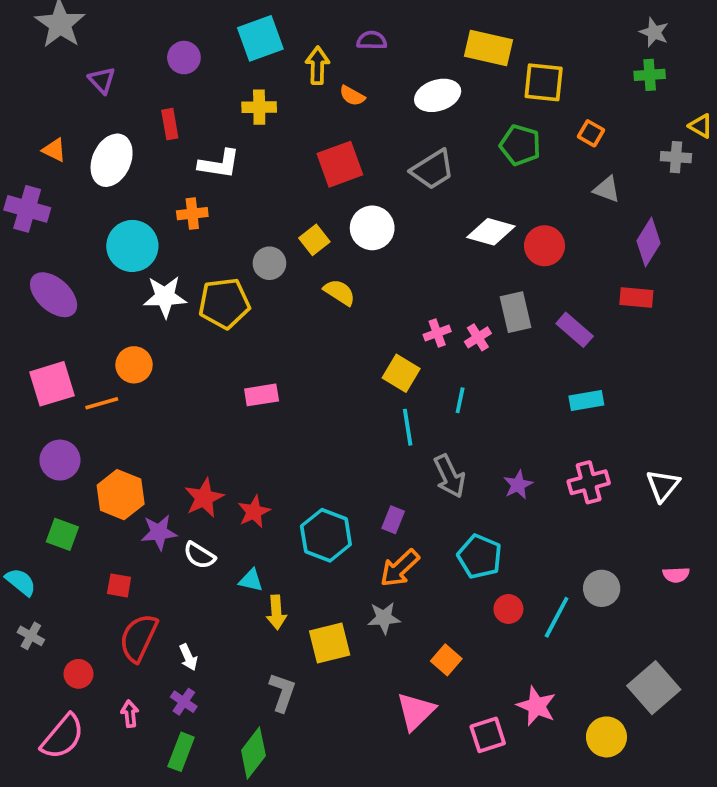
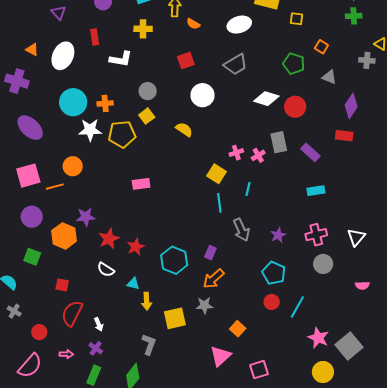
yellow square: (544, 82) -> (297, 19), size x0.6
green pentagon: (520, 145) -> (294, 64), moved
red square: (340, 164) -> (186, 61), size x0.7
orange cross: (192, 214) -> (105, 103), moved
yellow square: (314, 240) -> (147, 116), moved
gray circle: (269, 263) -> (148, 91), moved
purple star: (159, 532) -> (86, 217), moved
cyan pentagon: (480, 556) -> (274, 273), moved
gray circle: (602, 588) -> (323, 264), moved
pink star: (536, 706) -> (318, 338), moved
pink arrow: (130, 714) -> (66, 354), turned 96

